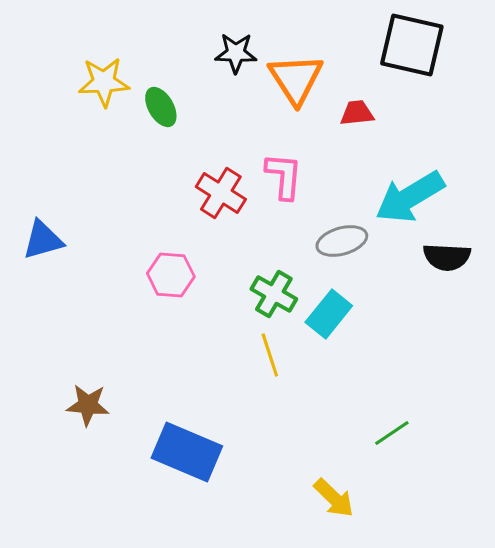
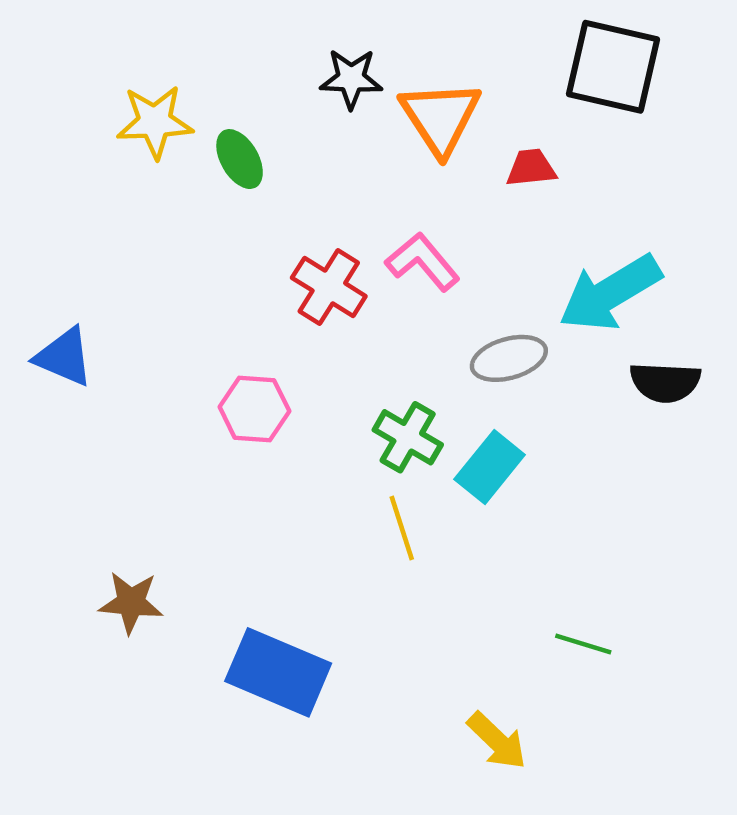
pink L-shape: (284, 176) -> (423, 262), turned -45
blue triangle: (43, 240) -> (64, 357), turned 39
green line: (392, 433) -> (583, 644), turned 51

